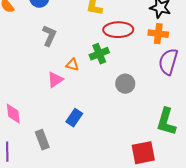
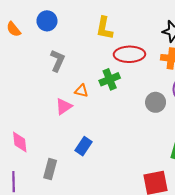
gray circle: (125, 84) -> (156, 102), moved
gray rectangle: (42, 140) -> (50, 169), turned 36

